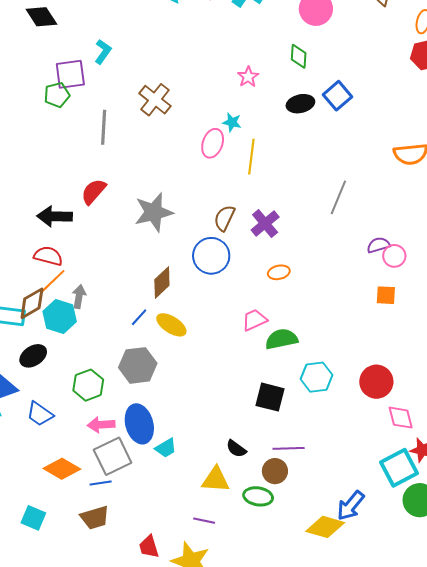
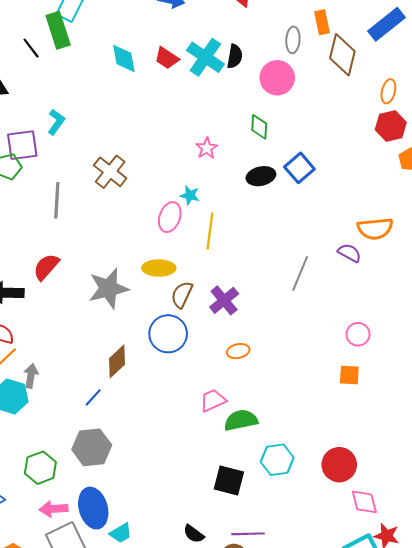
purple semicircle: (378, 245) -> (349, 253), moved, turned 45
yellow ellipse: (171, 325) -> (159, 268), moved, turned -32

